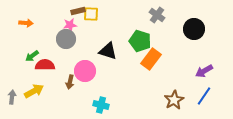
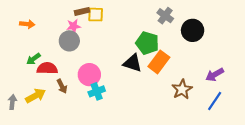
black circle: (194, 29) -> (193, 30), moved
black triangle: (108, 51) -> (133, 63), moved
brown arrow: (70, 82) -> (62, 86), moved, turned -40
brown star: (174, 100) -> (182, 89), moved
cyan cross: (101, 105) -> (97, 91), moved, turned -35

